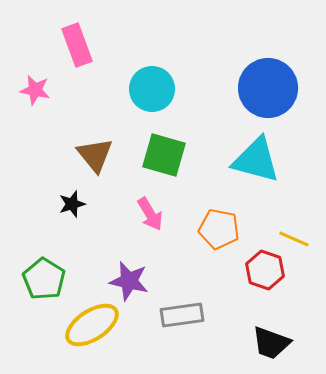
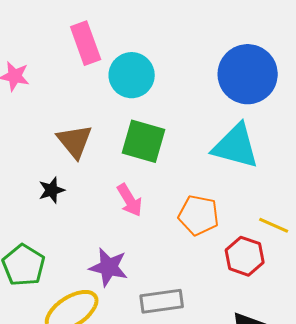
pink rectangle: (77, 45) -> (86, 43), moved

